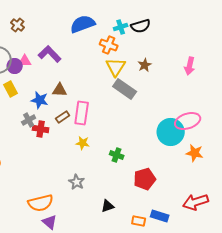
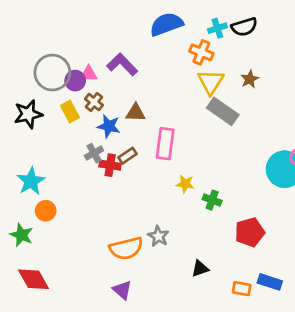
brown cross: (18, 25) -> (94, 102), moved
brown rectangle: (63, 117) -> (128, 156), moved
yellow star: (83, 143) -> (185, 184), moved
orange semicircle: (41, 203) -> (126, 248), moved

